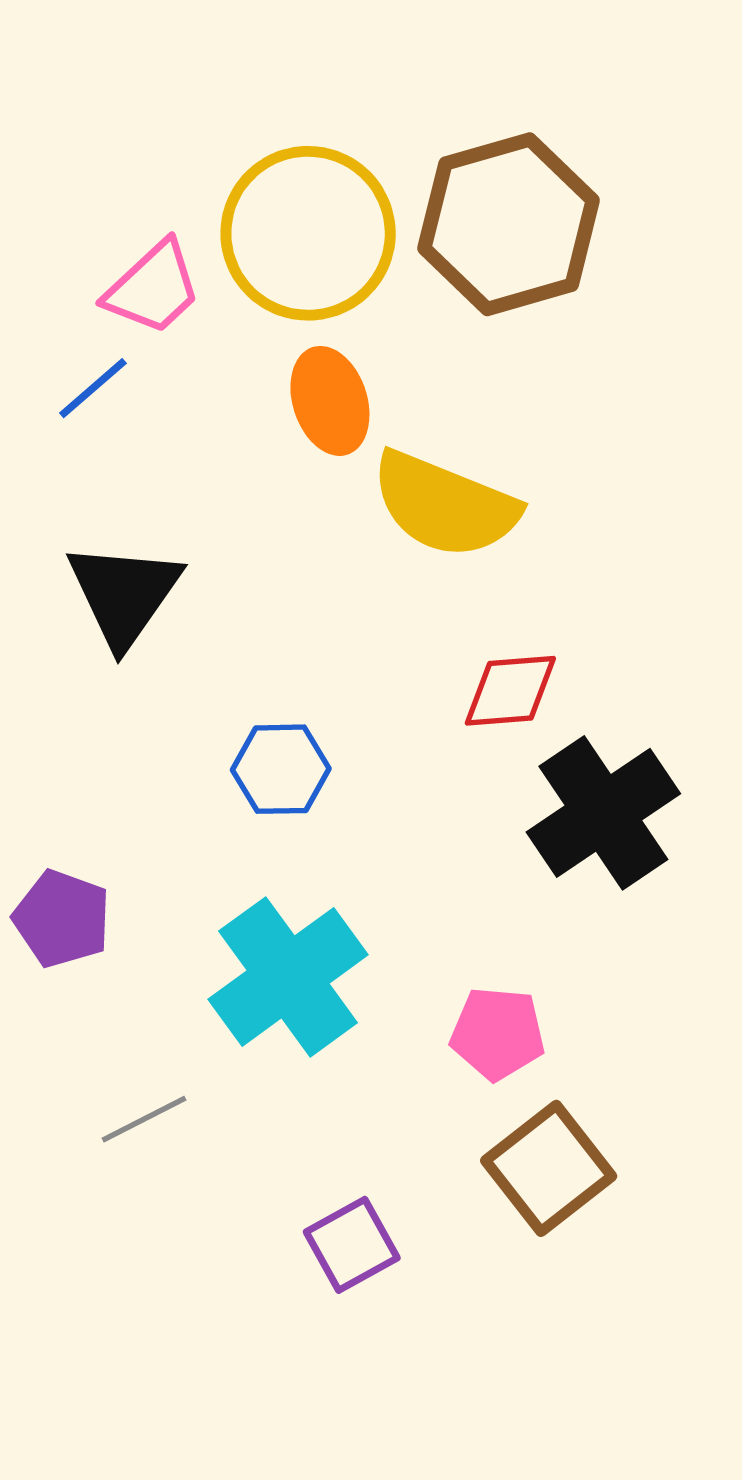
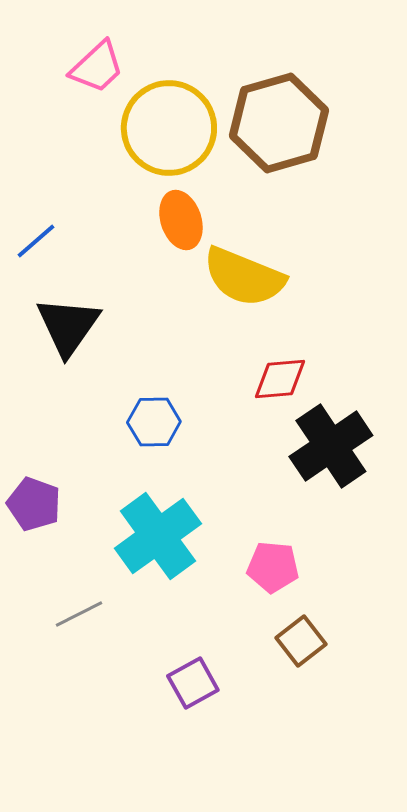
pink trapezoid: (153, 288) -> (97, 67), moved
blue line: (93, 388) -> (36, 241), moved
brown square: (549, 1168) -> (301, 641), size x0.7

